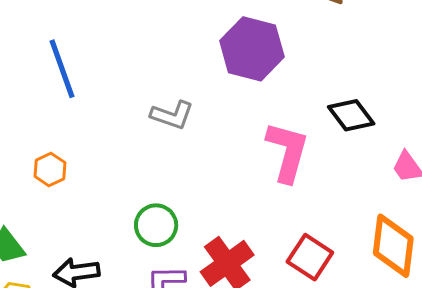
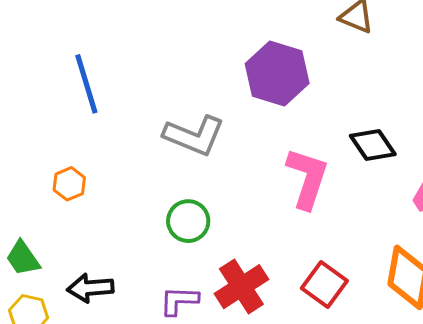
gray L-shape: (172, 115) -> (194, 136), size x1.4
green circle: (156, 225) -> (188, 221), moved

